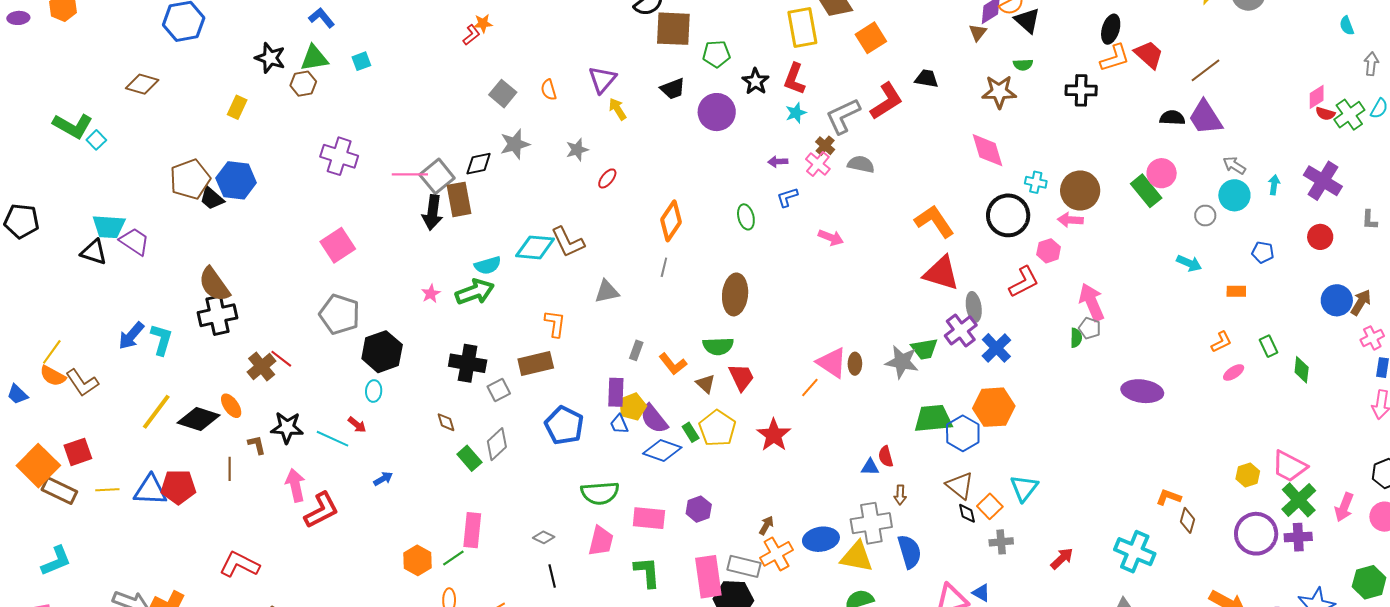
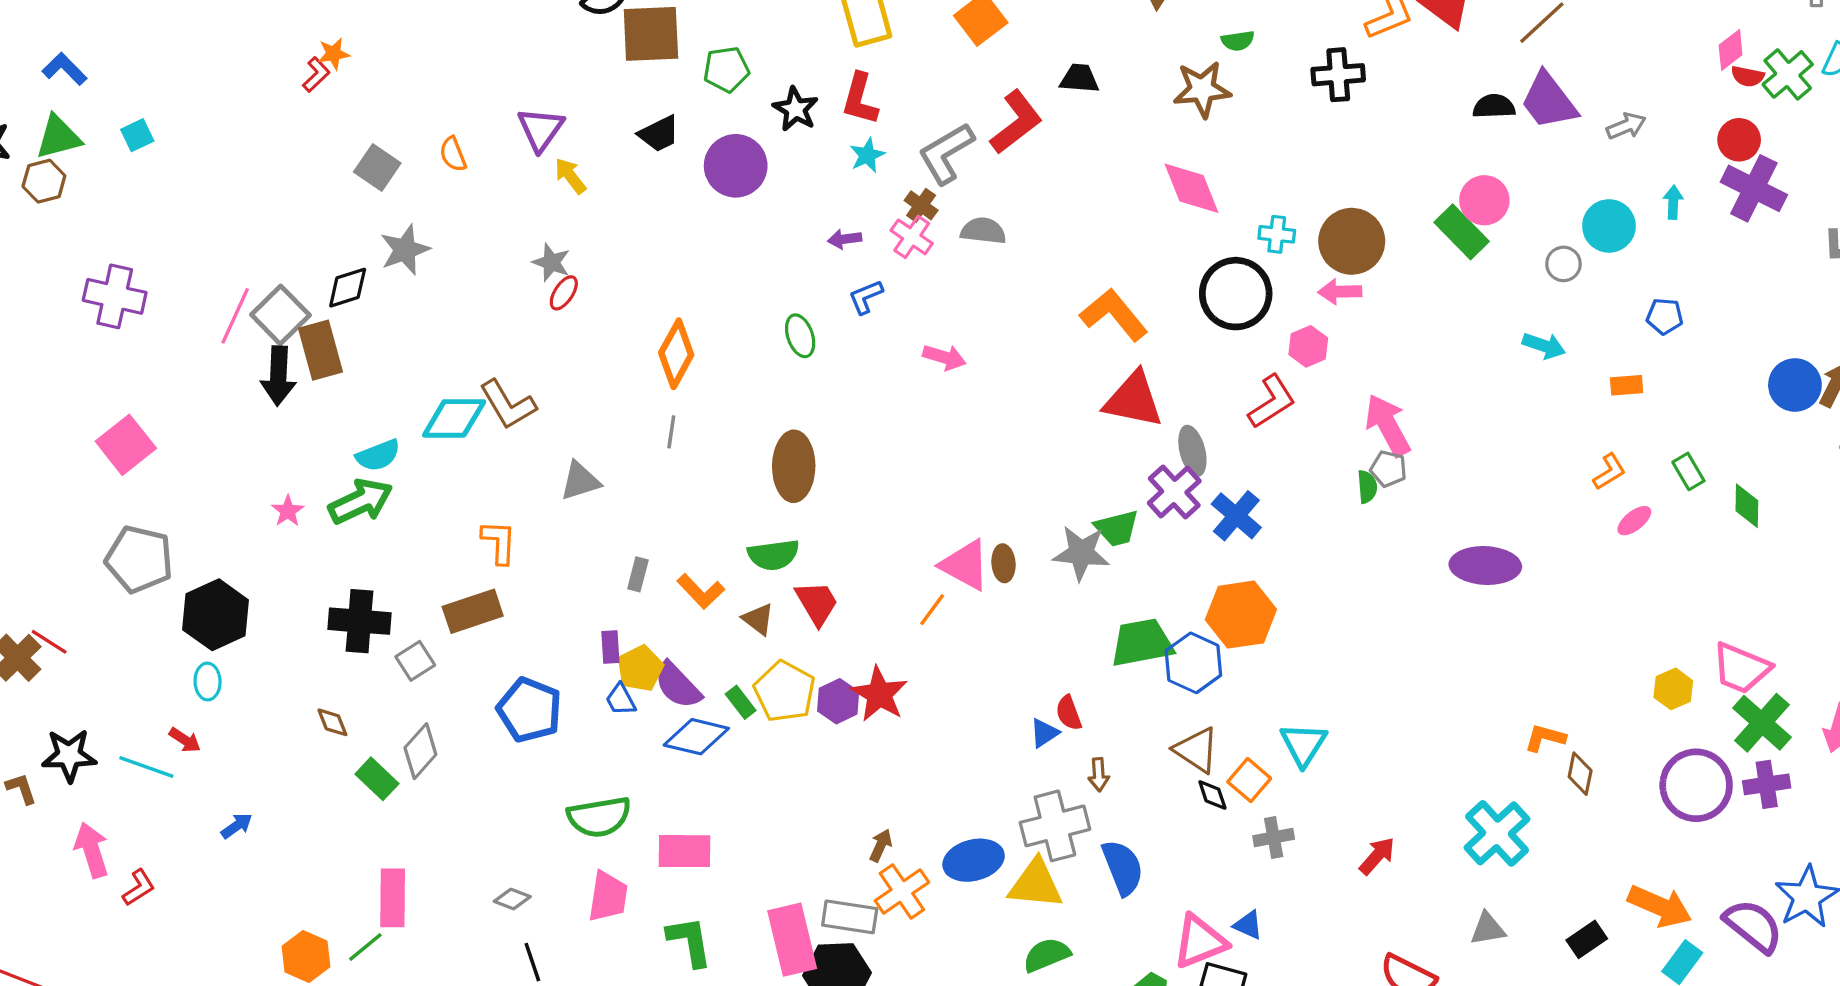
gray star: (577, 150) -> (551, 262), moved, turned -30
gray arrow: (1234, 165) -> (1626, 126), moved, turned 130
pink line: (410, 174) -> (235, 316), turned -60
red circle: (1320, 237) -> (1739, 140), moved
purple rectangle: (616, 392) -> (610, 647), size x0.7
blue triangle: (870, 467) -> (1044, 733), turned -30
purple hexagon: (699, 509) -> (838, 701), moved
red L-shape: (321, 510) -> (139, 888), size x0.6
cyan cross: (1135, 552) -> (1497, 833), turned 30

